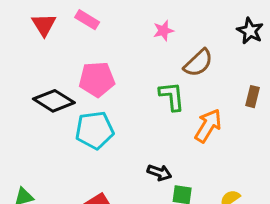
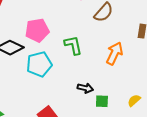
green L-shape: (172, 96) -> (73, 45), moved

